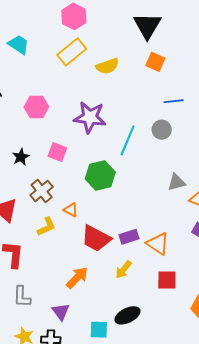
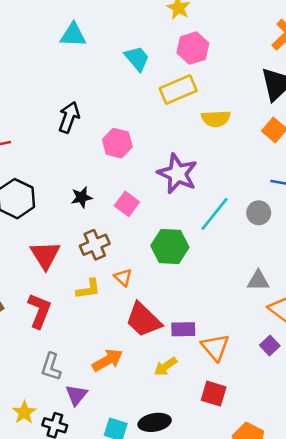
cyan trapezoid: (19, 45) -> (137, 59), moved
gray L-shape: (22, 297) -> (51, 367), moved

